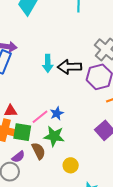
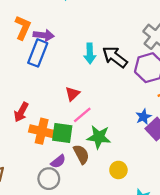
black arrow: (69, 67) -> (115, 57), turned 40
red triangle: (11, 111) -> (72, 94), moved, turned -40
blue star: (57, 113) -> (143, 117), moved

